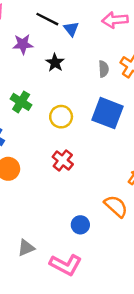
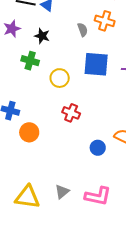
green cross: (21, 102) -> (30, 61), moved
blue circle: (80, 225) -> (98, 148), moved

